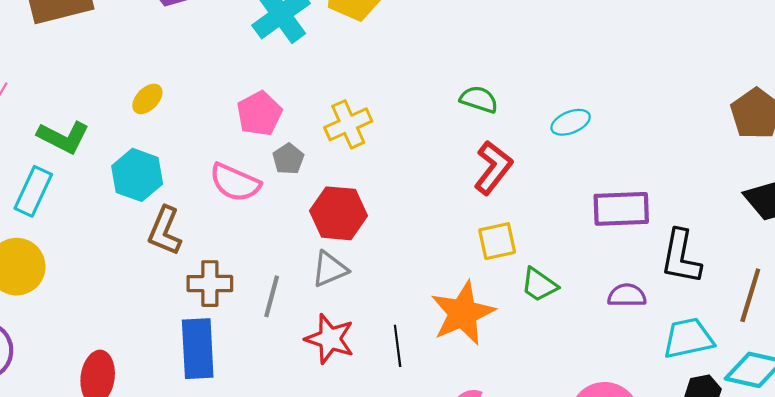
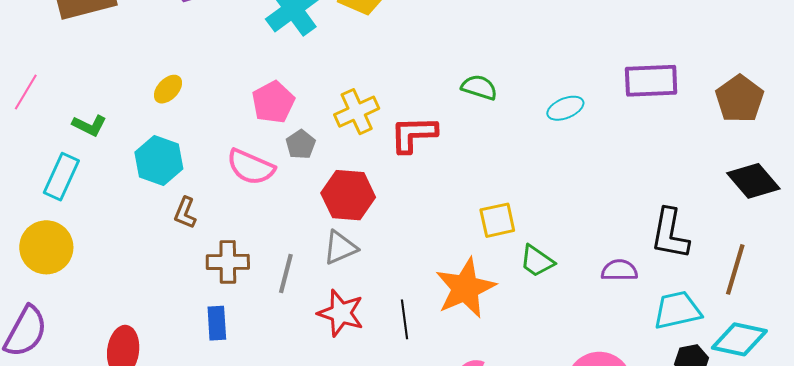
green L-shape: (63, 137) -> (89, 125), size x0.7
red L-shape: (493, 168) -> (413, 134), moved, turned -129
purple rectangle: (621, 209) -> (651, 81), moved
brown L-shape: (165, 231) -> (185, 213), size x0.7
blue rectangle: (198, 349) -> (217, 323), size x0.6

